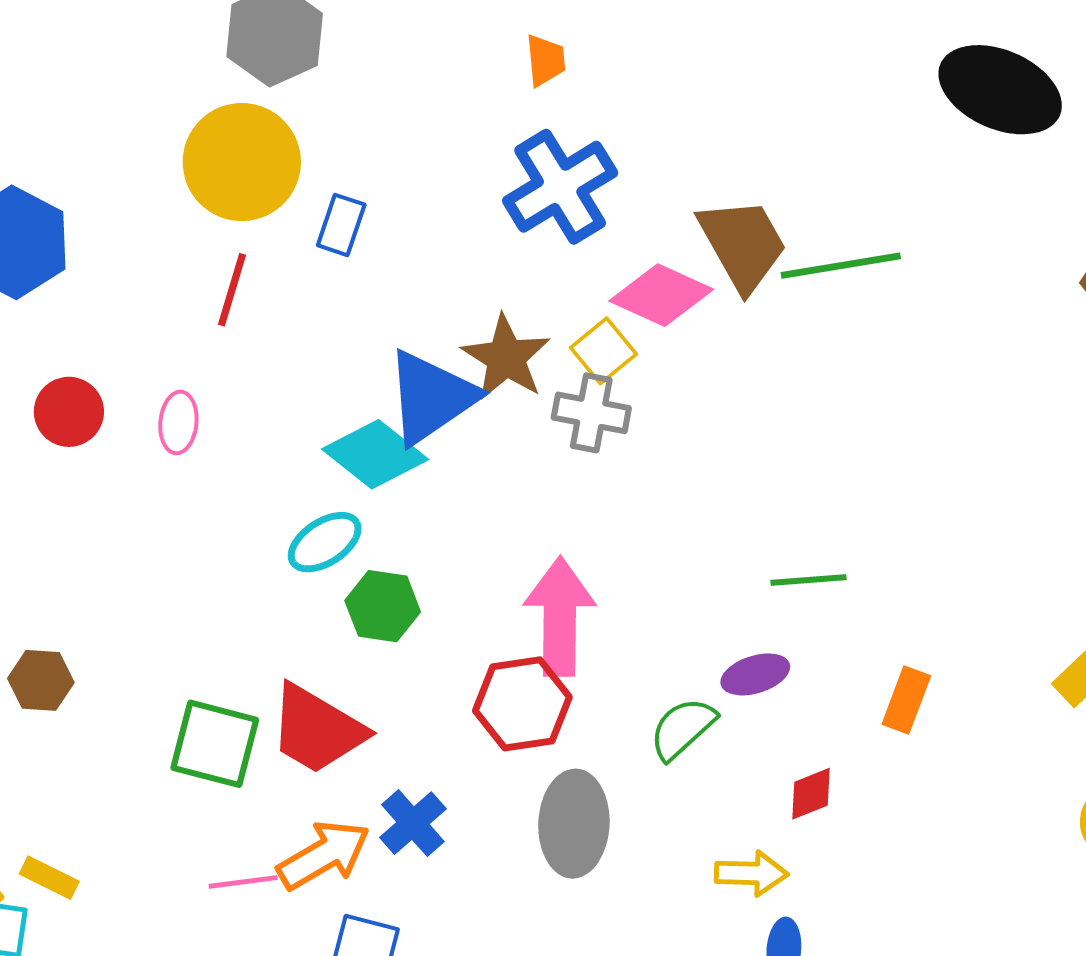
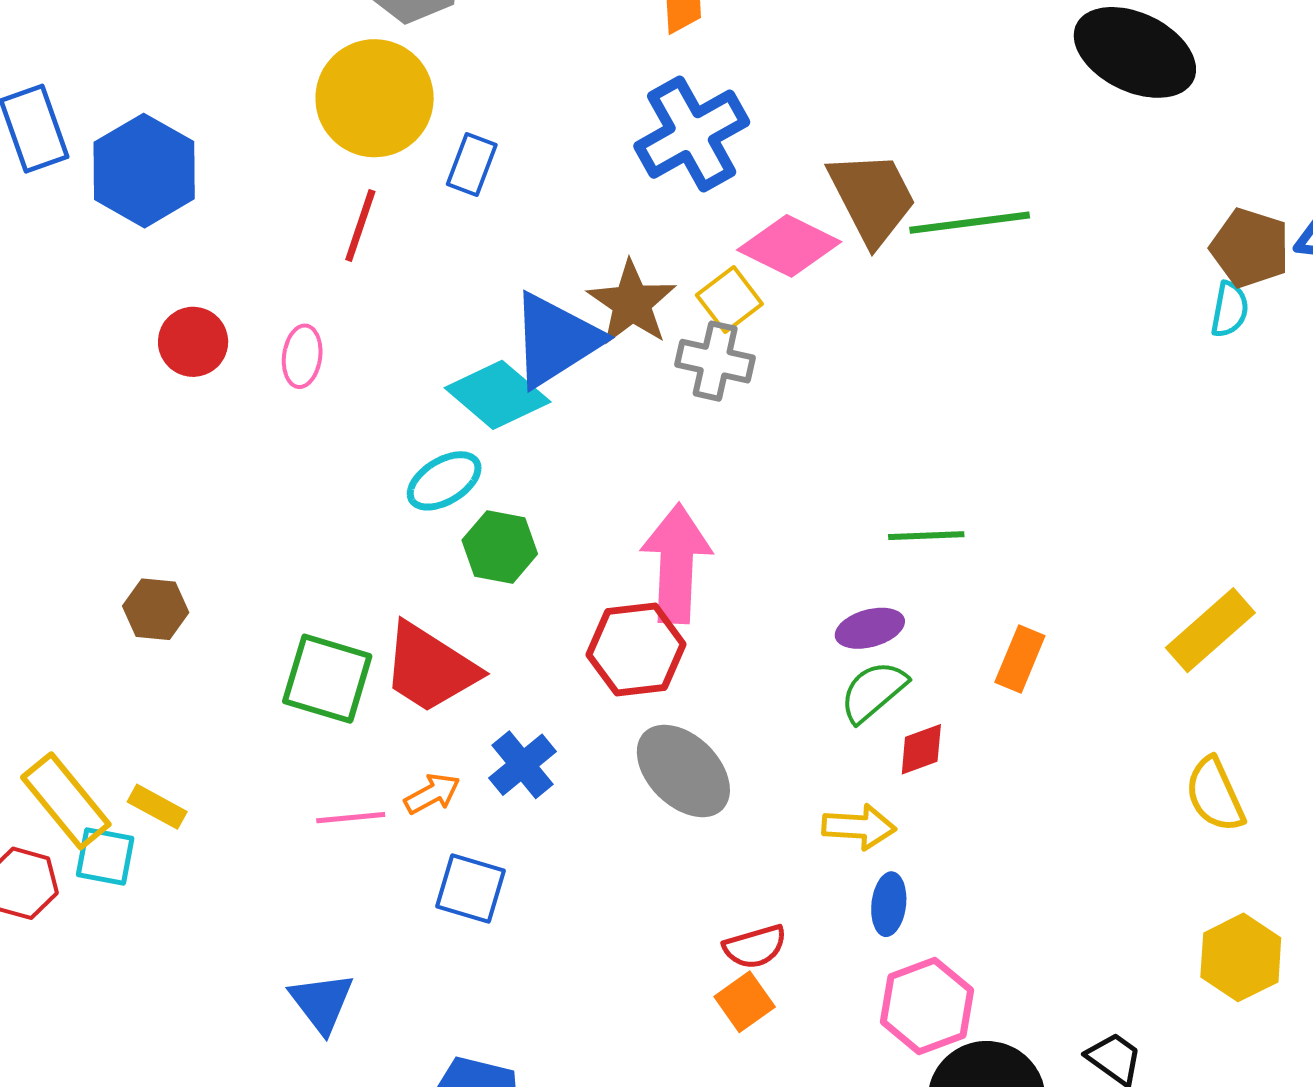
green semicircle: (683, 728) -> (873, 691), moved
gray ellipse: (574, 824) -> (683, 771), turned -50
orange arrow: (324, 855) -> (432, 794), size x0.6

